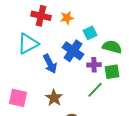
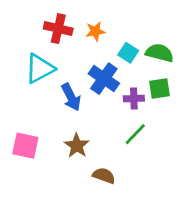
cyan square: (90, 33) -> (128, 53), turned -32
green semicircle: (112, 47) -> (160, 53), moved
green square: (112, 72) -> (160, 89), moved

